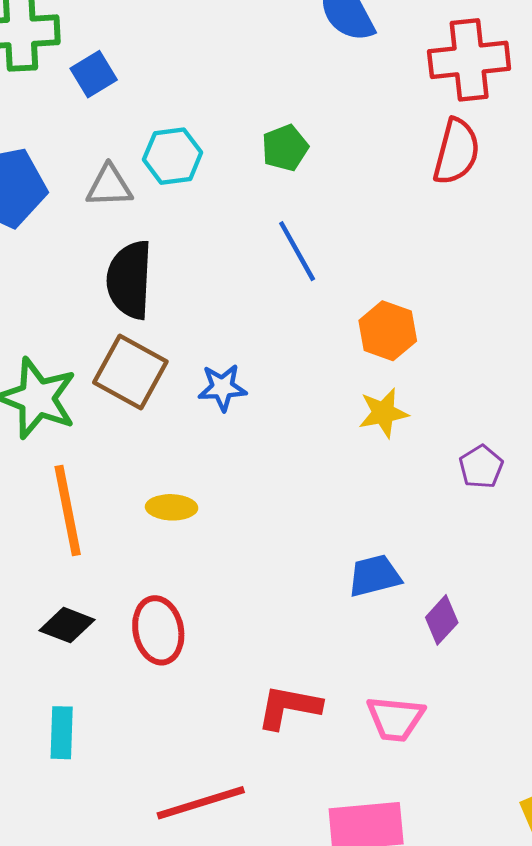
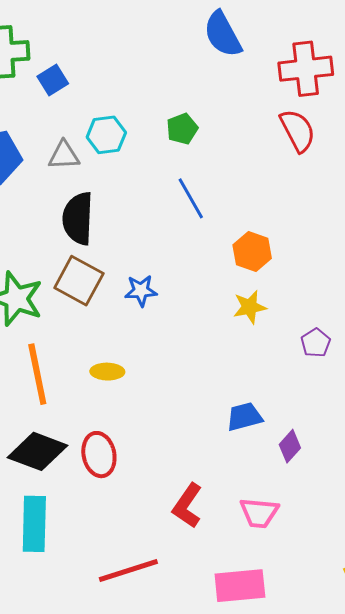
red semicircle: (456, 152) -> (298, 131), turned -42
black diamond: (67, 625) -> (38, 451), size x1.6
red L-shape: (289, 707) -> (187, 506), turned -66
cyan rectangle: (62, 733) -> (34, 524), size x1.6

